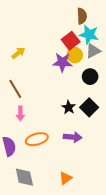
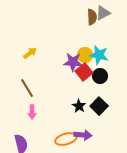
cyan star: (89, 35) -> (99, 55), moved
red square: (71, 41) -> (84, 72), moved
gray triangle: (93, 51) -> (103, 13), moved
orange ellipse: (37, 139) -> (66, 139), moved

